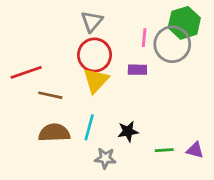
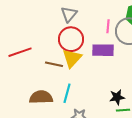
purple rectangle: (137, 70) -> (103, 50), size x1.5
brown line: (50, 95) -> (54, 64), moved
black star: (128, 131) -> (117, 97), moved

